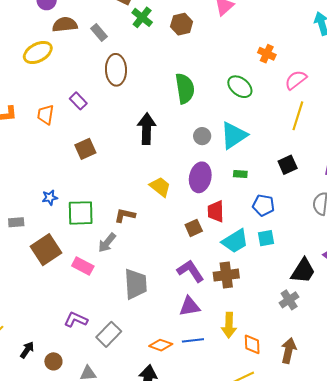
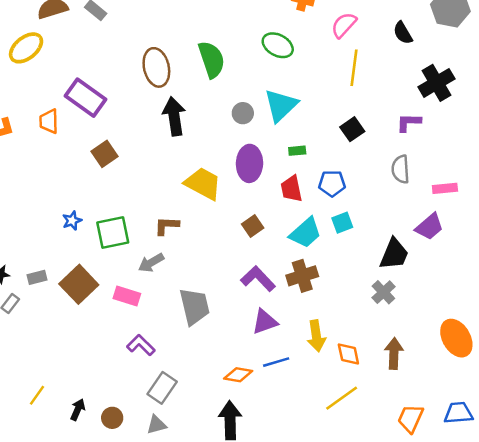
brown ellipse: (116, 70) -> (156, 67), moved
purple rectangle: (78, 101) -> (85, 98), size x1.8
yellow trapezoid: (160, 187) -> (203, 184), size x1.4
red trapezoid: (216, 211) -> (291, 189), moved
gray rectangle: (16, 222) -> (37, 277), moved
gray arrow: (107, 243) -> (151, 263), turned 30
purple L-shape: (76, 320) -> (141, 345), moved, turned 30
gray rectangle: (109, 334) -> (162, 388), moved

